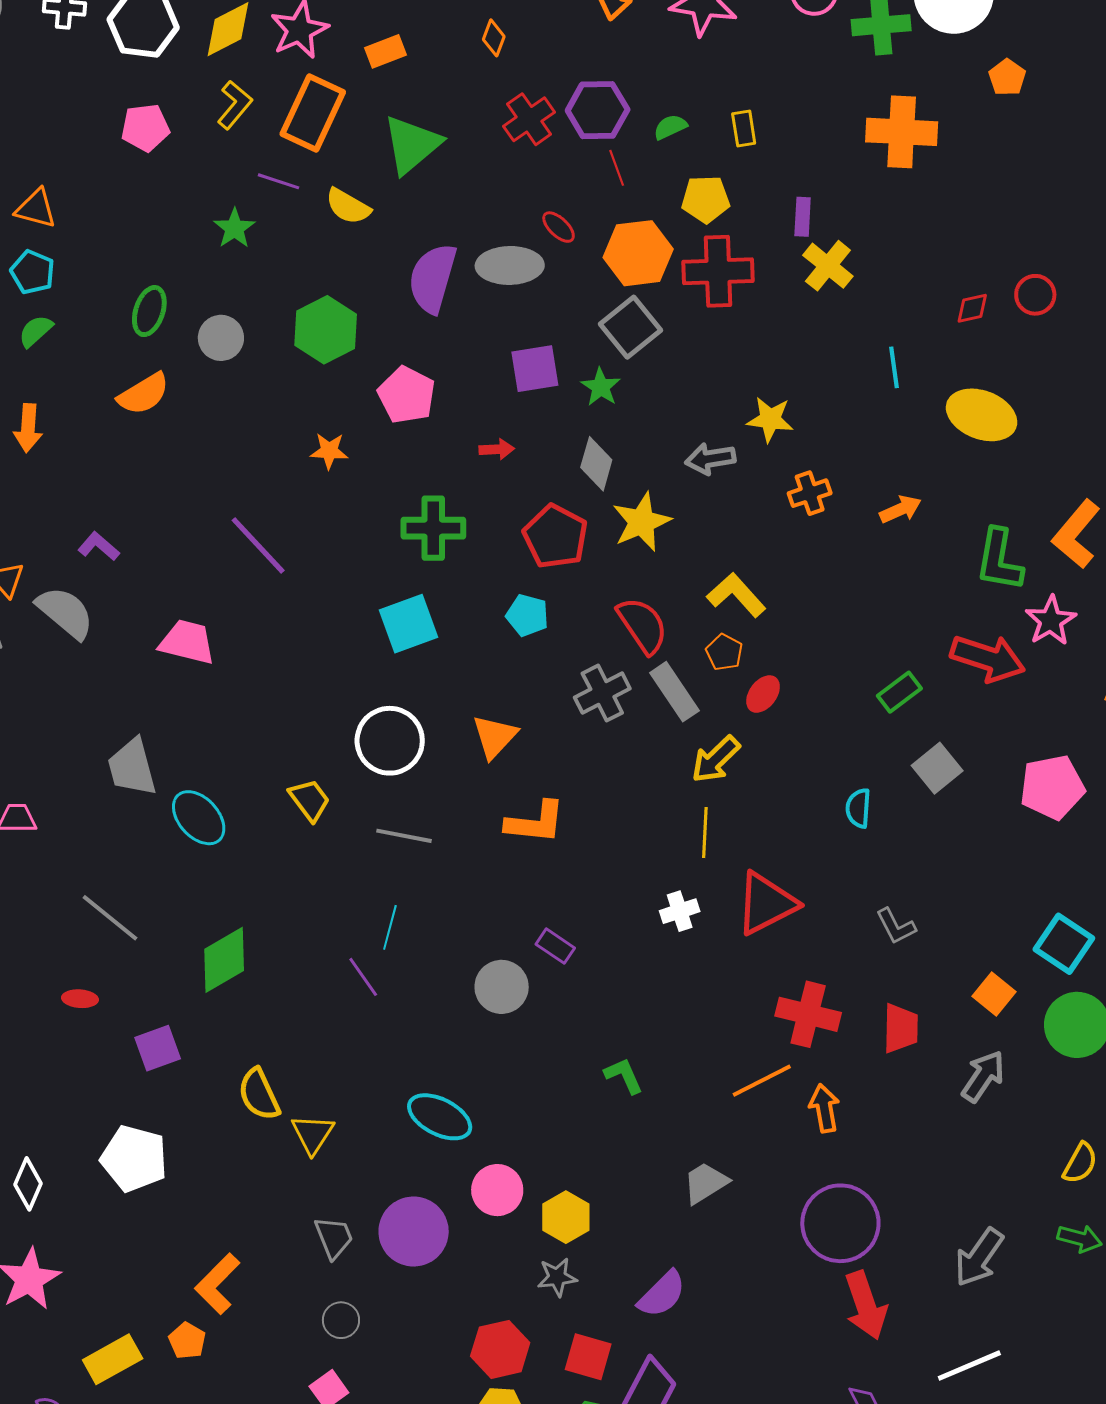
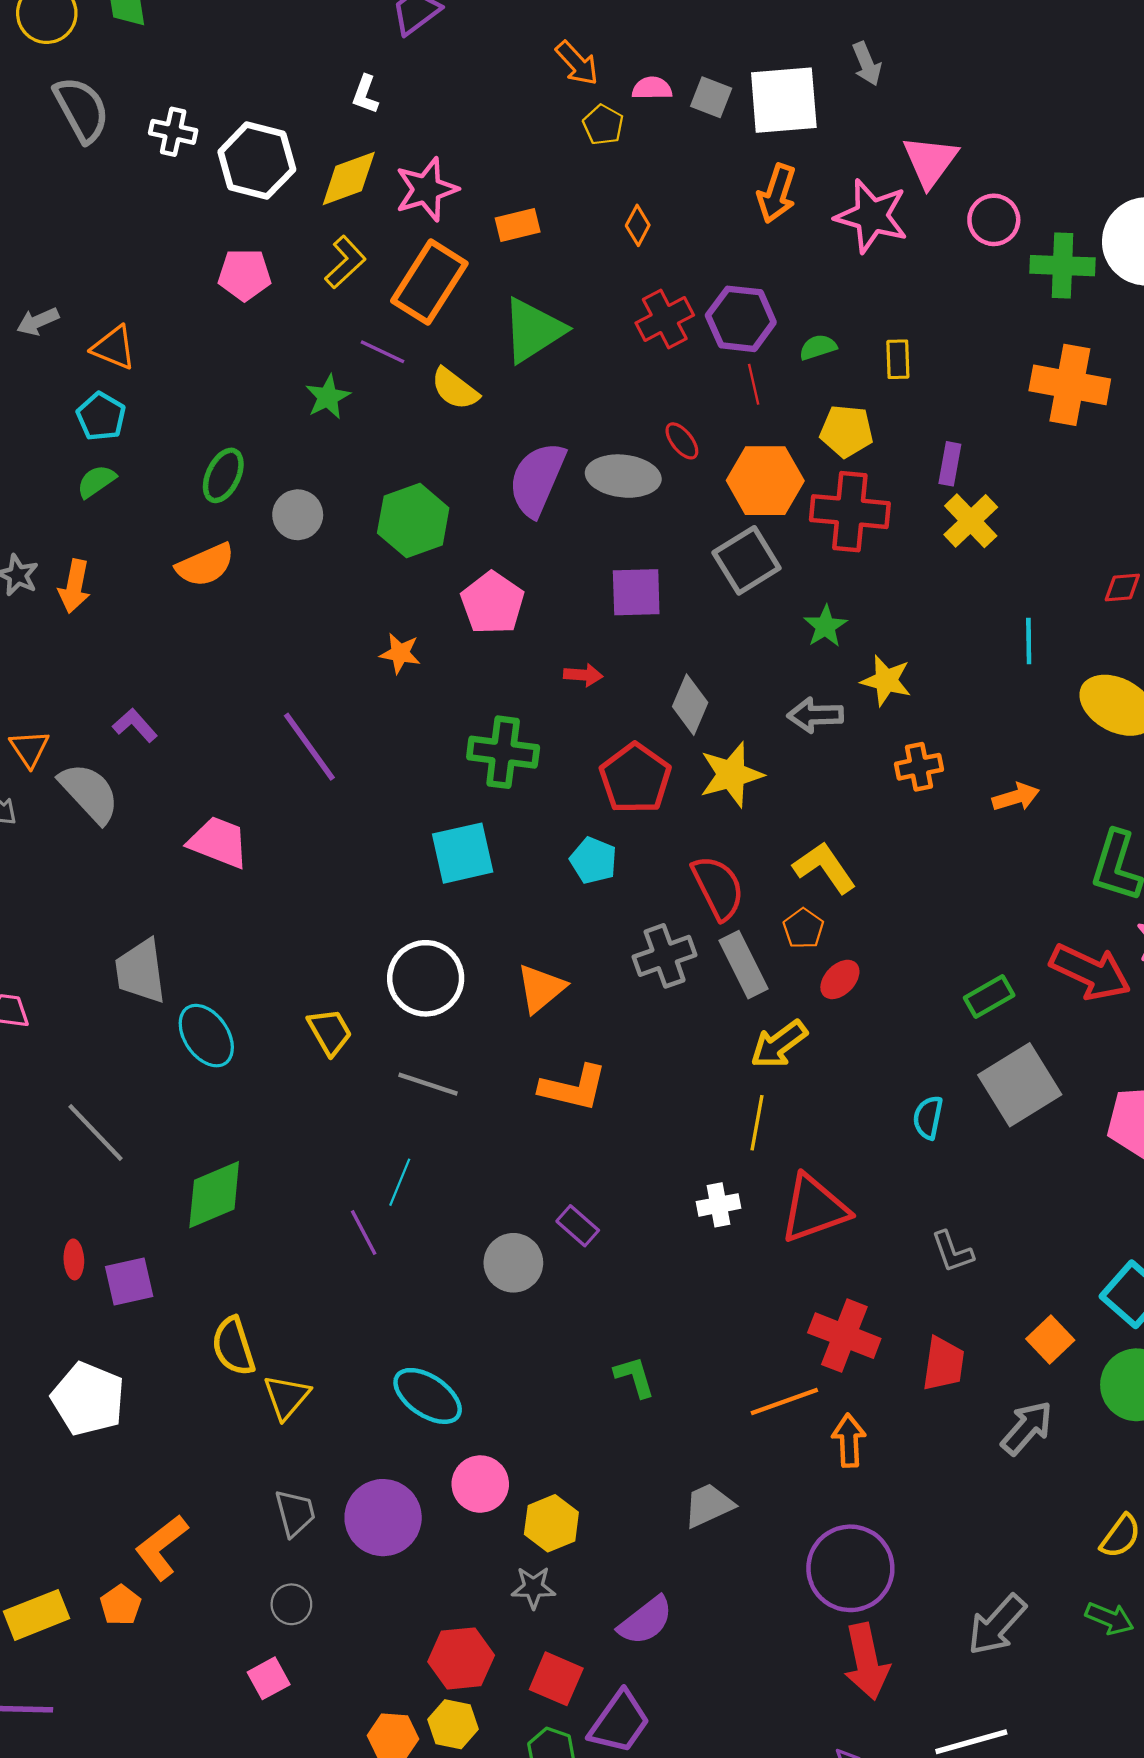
green star: (601, 387) -> (825, 626), moved
gray square: (937, 768) -> (1020, 1085), size x1.5
red ellipse: (80, 999) -> (74, 1259), moved, turned 76

